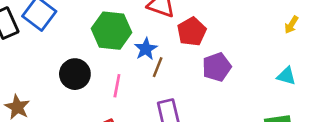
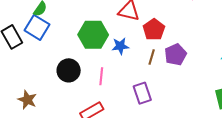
blue star: (146, 49) -> (120, 46), turned 30
brown line: (158, 67) -> (152, 57), moved

